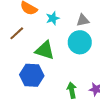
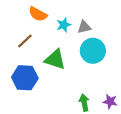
gray triangle: (83, 20) -> (84, 27), moved
blue hexagon: (32, 75) -> (25, 78), moved

